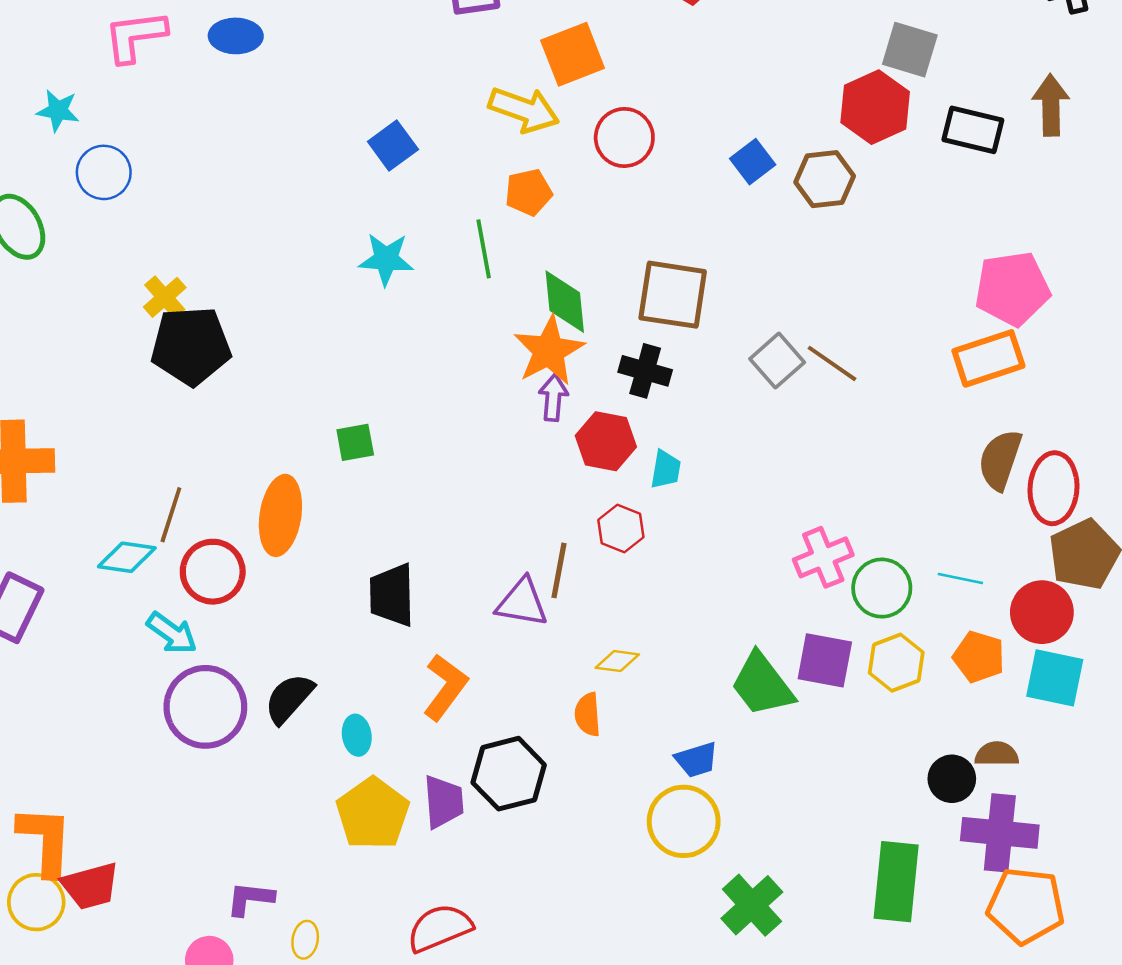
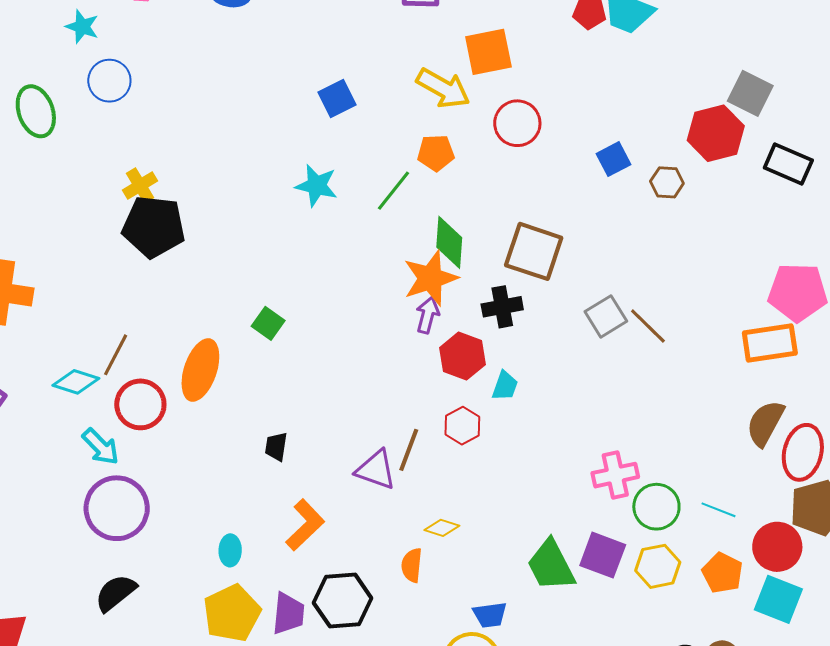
brown hexagon: (825, 179) -> (667, 182), size x0.7
green line: (484, 249) -> (393, 191), turned 39
black cross: (645, 371) -> (502, 307), turned -36
green square: (355, 442) -> (268, 323), turned 36
black trapezoid: (392, 595) -> (276, 447), size x0.6
black semicircle: (289, 698) -> (116, 593), moved

